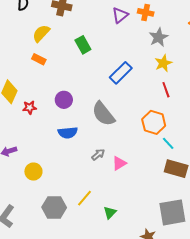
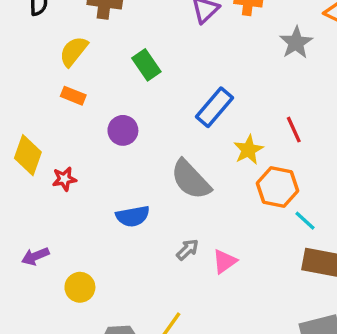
gray star: (159, 37) -> (296, 43), moved
yellow star: (163, 63) -> (248, 150), moved
purple circle: (64, 100) -> (123, 130), moved

